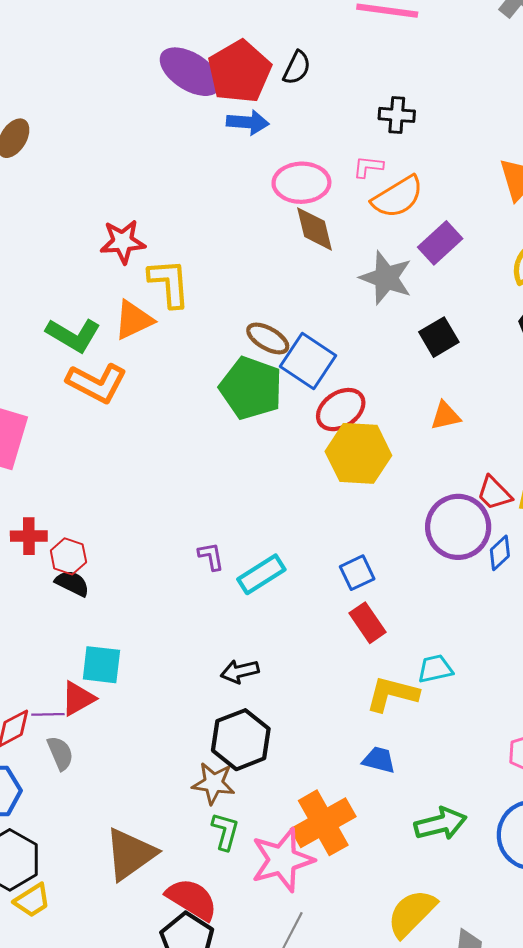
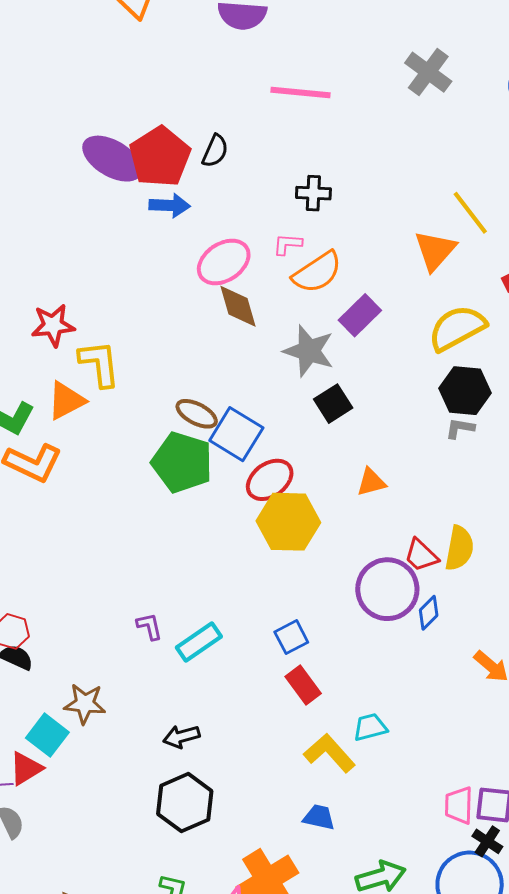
pink ellipse: (301, 183) -> (224, 262), turned -30
black square: (439, 337) -> (333, 404), moved
cyan square: (101, 665) -> (47, 735), turned 33
yellow L-shape: (392, 694) -> (329, 753), turned 36
brown star: (213, 783) -> (85, 704), moved

